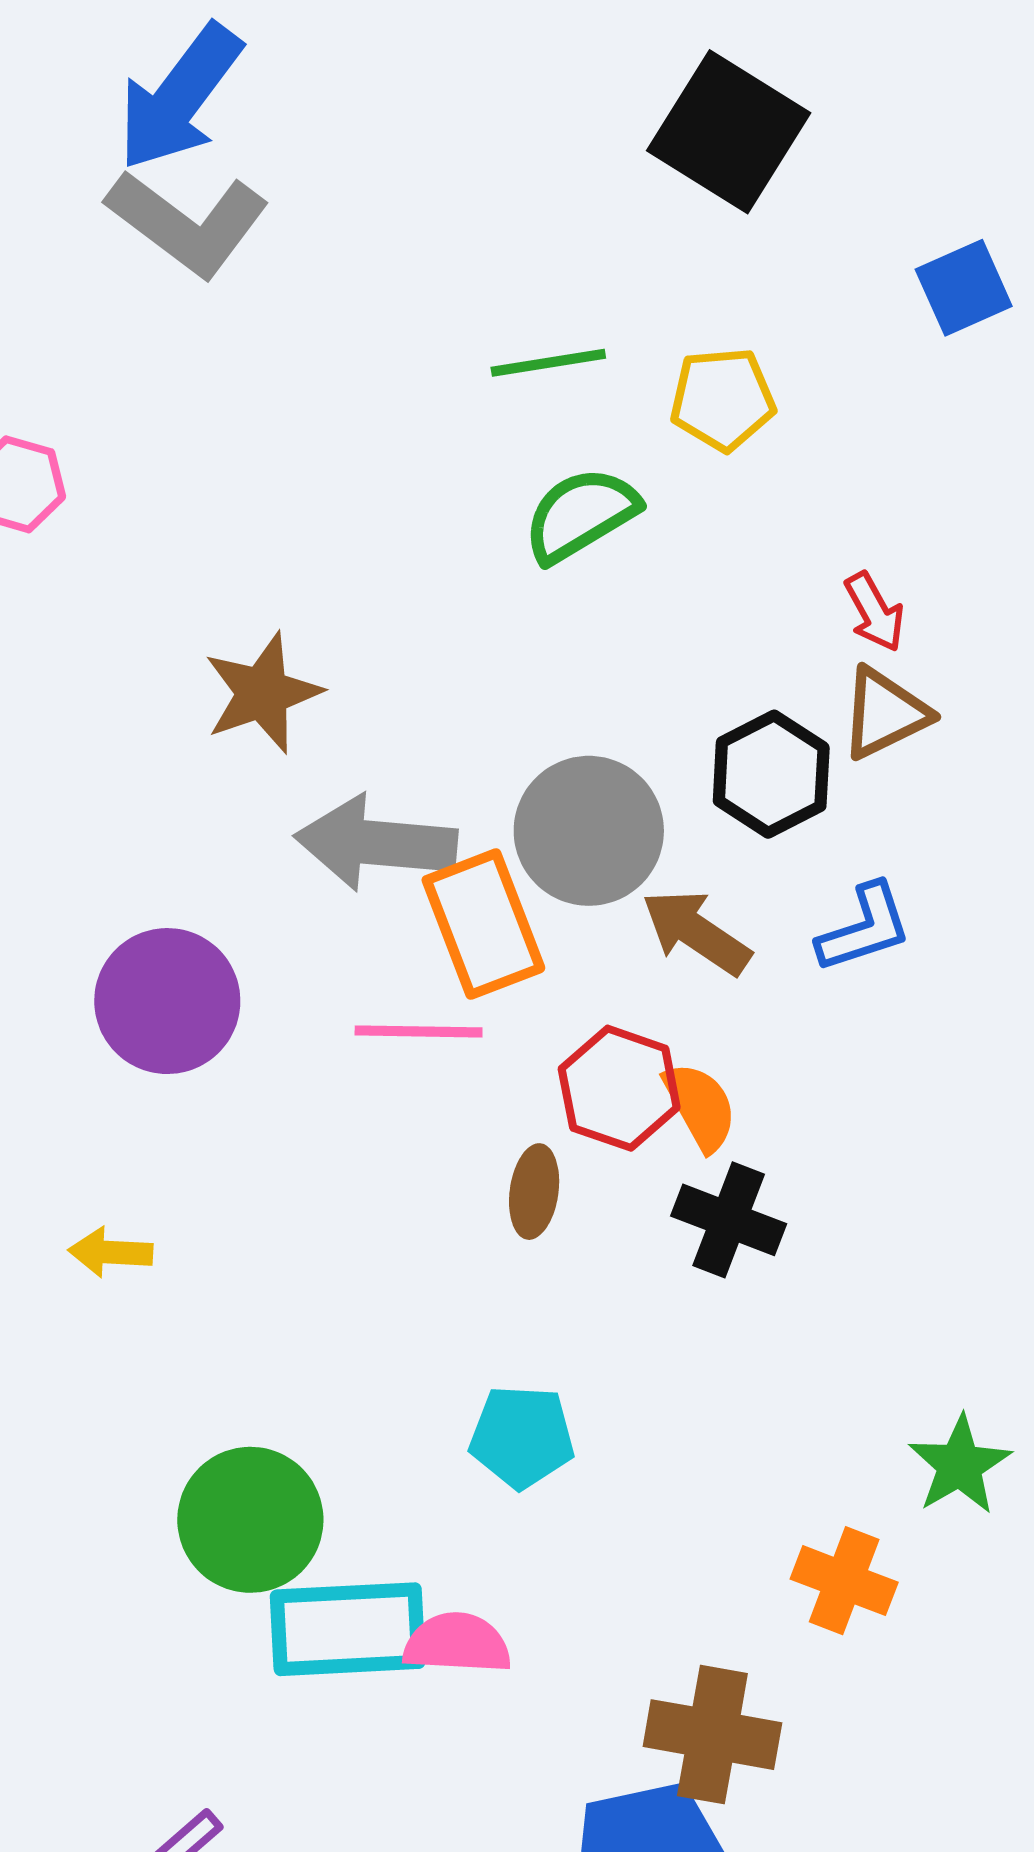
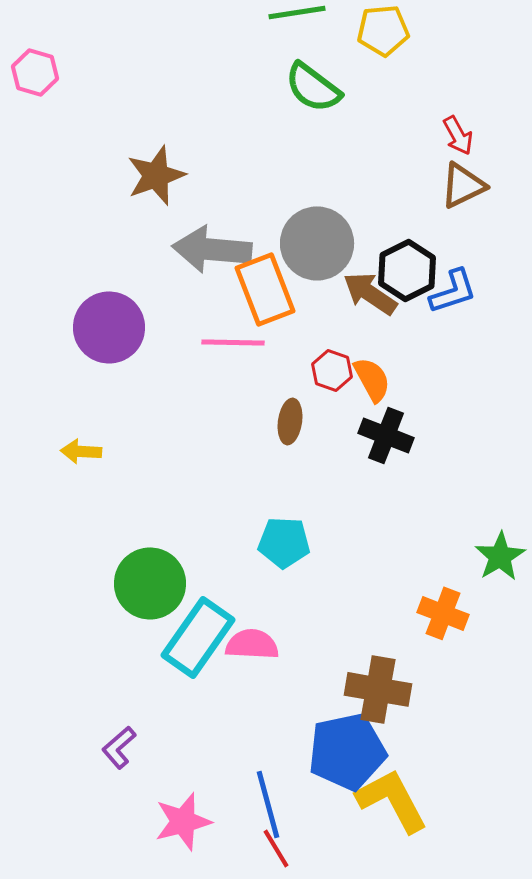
green semicircle: (581, 515) -> (313, 87), turned -112
black hexagon: (771, 774) -> (407, 270), moved
red hexagon: (619, 1088) -> (332, 370), size x0.7
cyan rectangle: (348, 1629) -> (198, 637), turned -52

